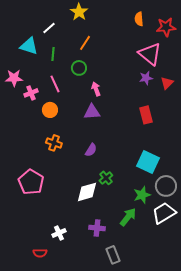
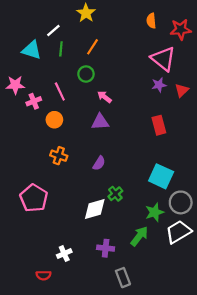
green line: (53, 54) -> (61, 49), moved
pink arrow: (96, 89) -> (104, 97), turned -32

